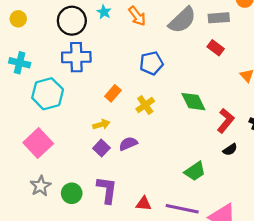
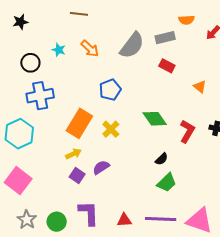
black circle: (72, 21) -> (30, 63), size x0.7
orange rectangle: (113, 93) -> (79, 123), size x1.8
black semicircle: (230, 150) -> (162, 159), moved

